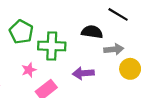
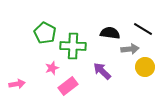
black line: (118, 14) -> (143, 29), moved
purple arrow: (83, 73) -> (102, 71), turned 48

